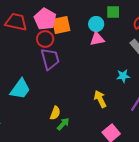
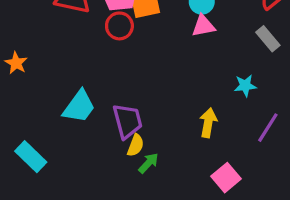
purple trapezoid: (50, 59) -> (127, 121), moved
yellow arrow: (100, 99) -> (208, 123), turned 36

